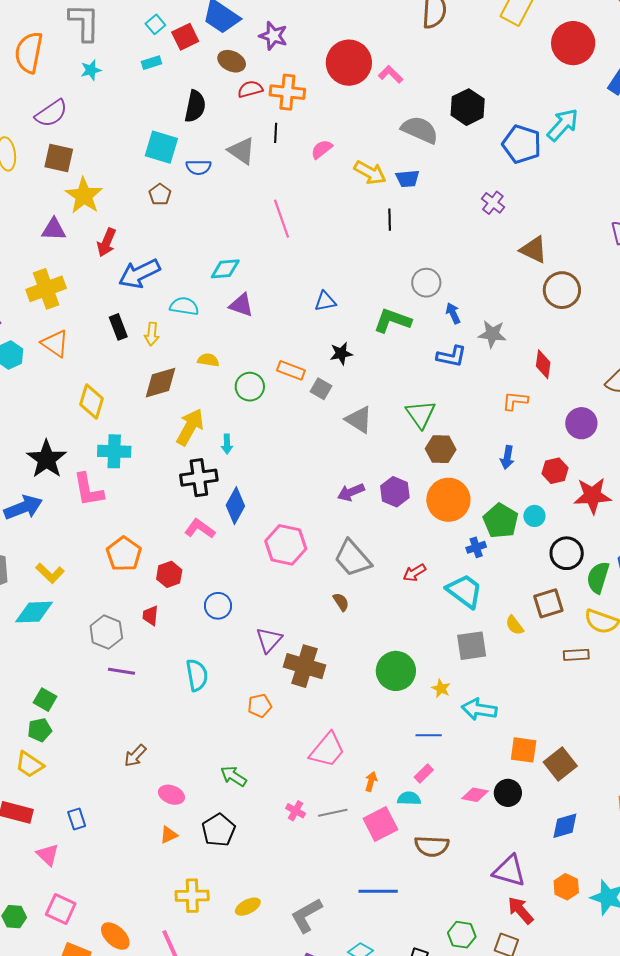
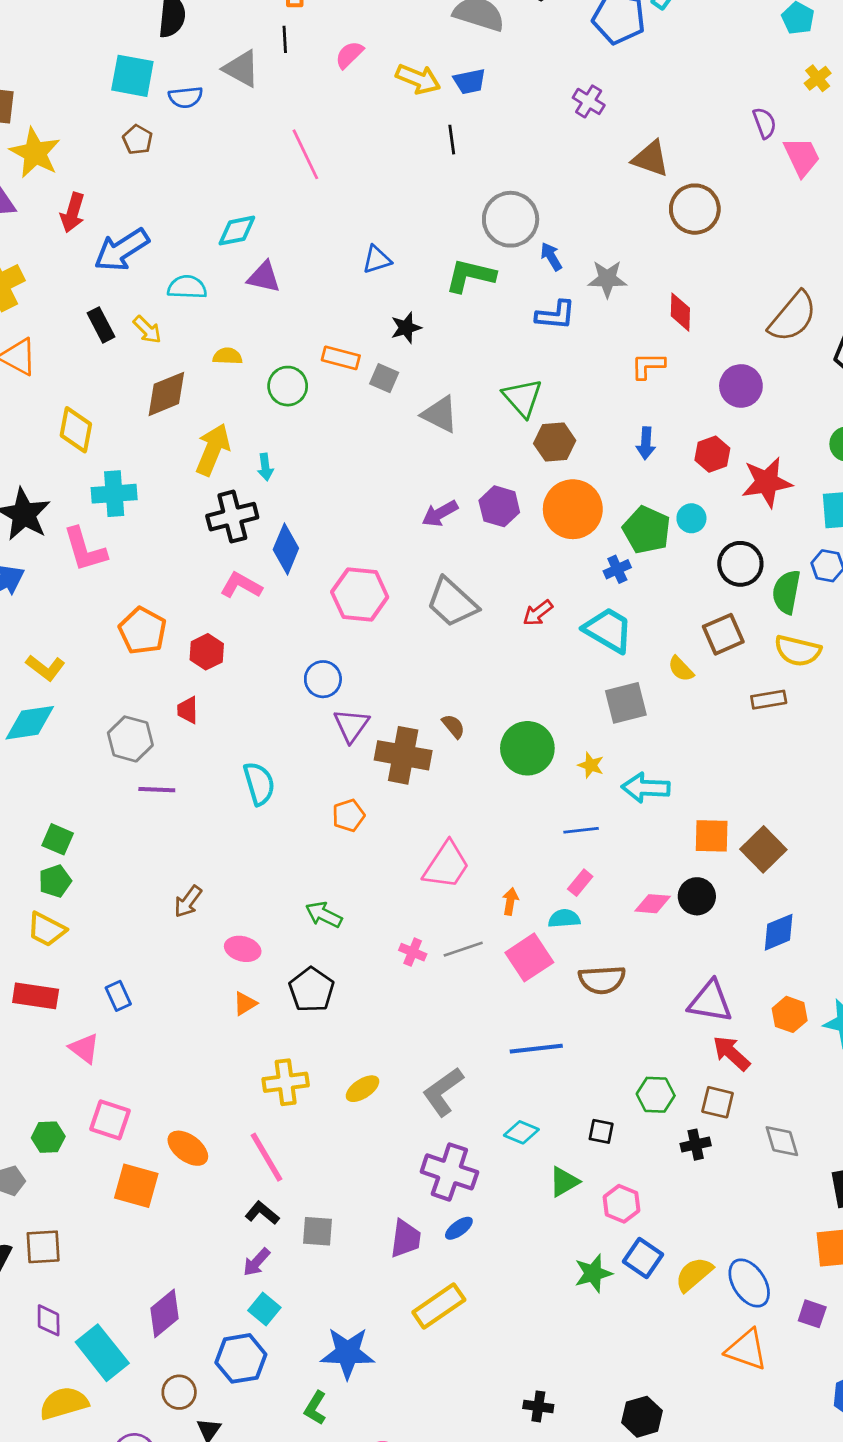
gray circle: (426, 283) -> (511, 219), size x1.4
yellow arrow: (152, 334) -> (147, 330), turned -45
brown semicircle: (341, 602) -> (453, 726), moved
blue circle: (218, 606) -> (323, 679), moved

